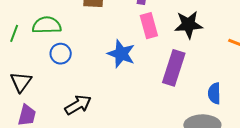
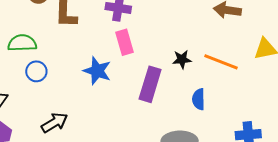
black star: (188, 25) -> (182, 59), moved, size x0.7
blue semicircle: (214, 93) -> (199, 99), moved

